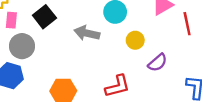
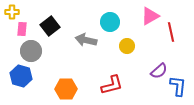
purple semicircle: (158, 63) -> (159, 71), moved

